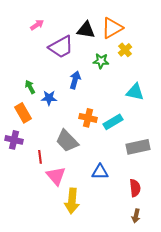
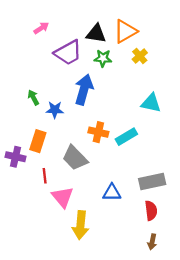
green star: (101, 61) -> (103, 58), moved
blue arrow: (75, 80) -> (84, 90), size x1.5
orange rectangle: (23, 113) -> (38, 141), moved, turned 48
gray rectangle: (138, 147) -> (152, 181), moved

